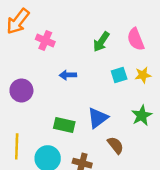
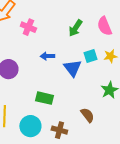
blue triangle: (98, 118) -> (72, 68), moved, turned -30

